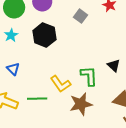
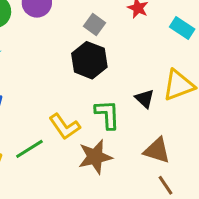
black hexagon: (44, 35) -> (89, 60), moved
green line: (37, 99) -> (29, 149), turned -30

